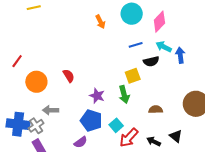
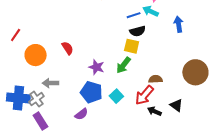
cyan arrow: (164, 47) -> (151, 11), moved
black semicircle: (151, 61) -> (138, 31), moved
yellow square: (133, 76) -> (132, 46), turned 35
green arrow: (124, 95) -> (123, 65), turned 54
red arrow: (129, 138) -> (144, 95), moved

